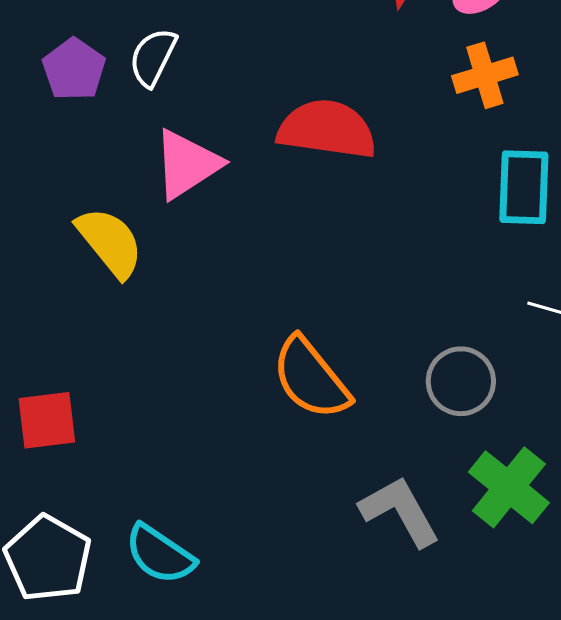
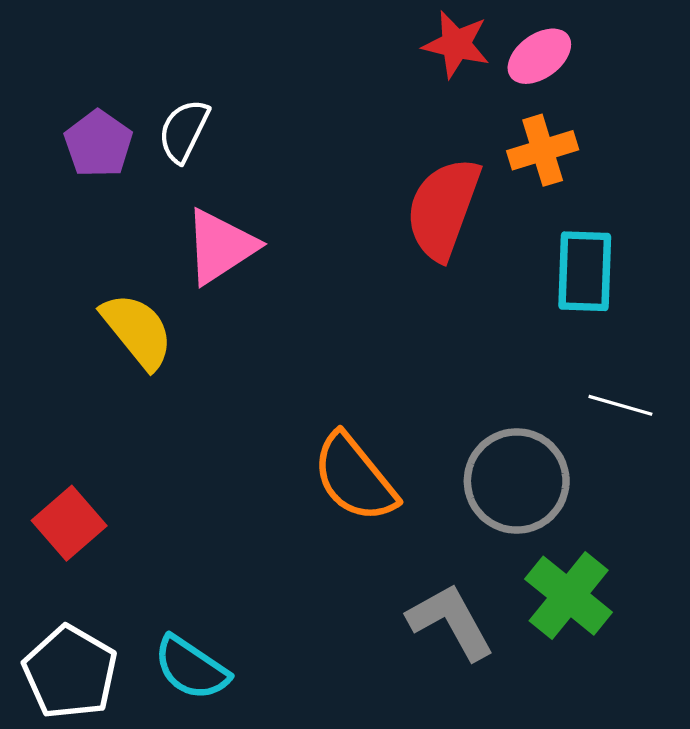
red semicircle: (327, 129) -> (443, 209), moved, turned -78
gray circle: (461, 381) -> (517, 481), size x1.4
red square: (47, 420) -> (69, 523), turned -34

